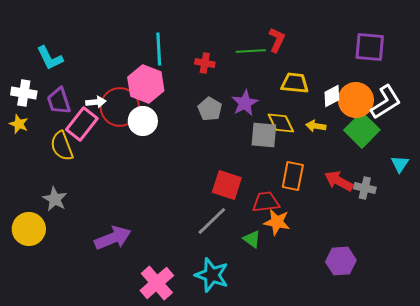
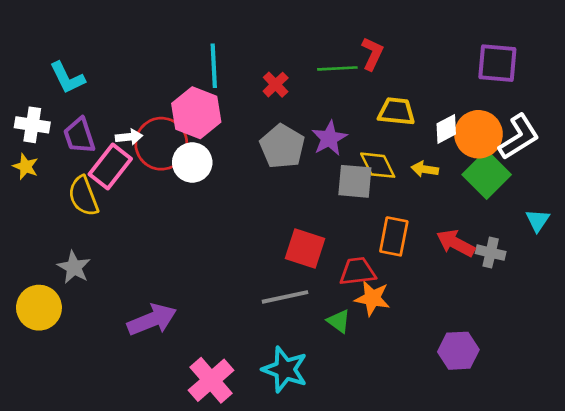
red cross: (205, 63) -> (276, 85), turned 36
gray pentagon: (210, 109) -> (282, 146), size x1.4
gray line: (212, 221) -> (285, 297), turned 32

